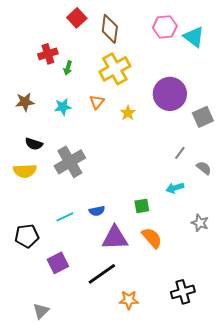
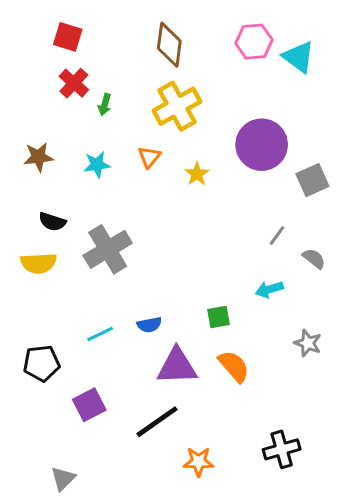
red square: (77, 18) -> (68, 37), moved, turned -30
red cross: (48, 54) -> (74, 83), turned -30

